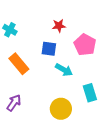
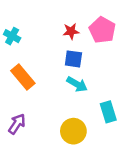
pink pentagon: (85, 45) -> (102, 30), moved
blue square: (49, 49) -> (73, 59), moved

